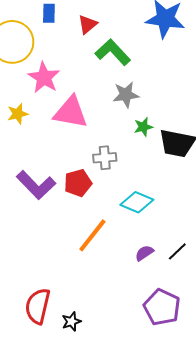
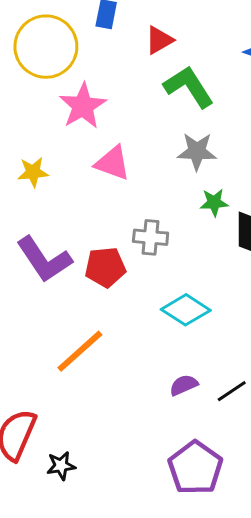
pink triangle: (71, 112) -> (113, 163), size x0.7
yellow star: (18, 114) -> (33, 172), moved
orange line: (92, 235) -> (80, 351), moved

